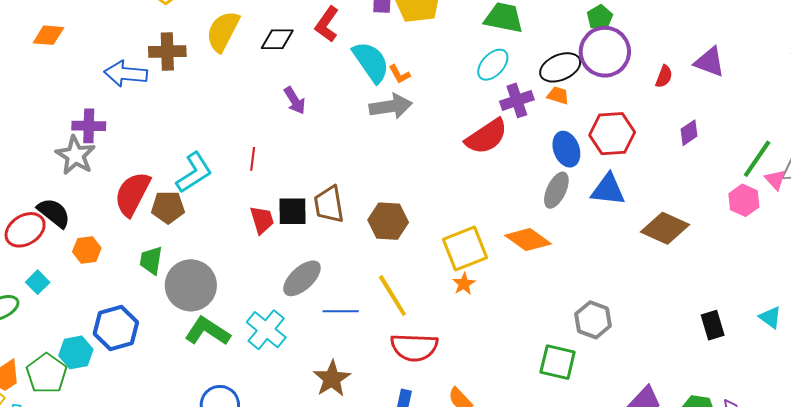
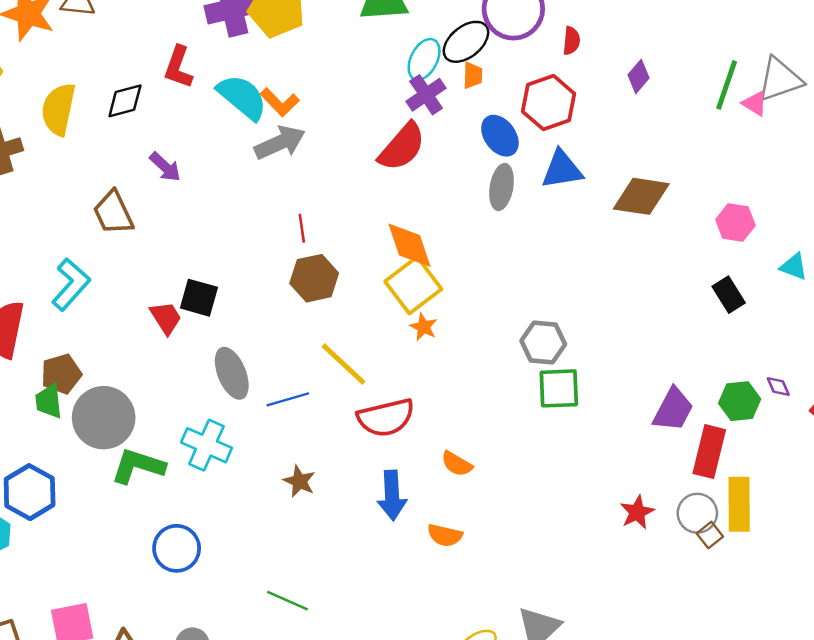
cyan ellipse: (493, 65) -> (424, 59), moved
orange L-shape: (399, 74) -> (280, 102), size x1.4
red semicircle: (664, 76) -> (571, 41), moved
orange trapezoid: (558, 95) -> (473, 75), turned 90
red line: (253, 159) -> (302, 228), moved
pink hexagon: (744, 200) -> (735, 223), moved
brown trapezoid: (329, 204) -> (113, 213), moved
brown pentagon: (168, 207) -> (61, 374), moved
black square: (293, 211) -> (199, 298), turned 32
orange diamond: (528, 240) -> (409, 245), moved, turned 51
gray ellipse: (302, 278) -> (232, 373), turned -54
gray hexagon: (593, 320) -> (543, 342), moved
brown star: (332, 379) -> (299, 481), size x0.7

